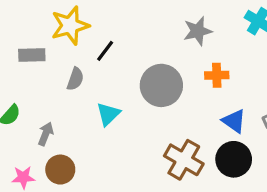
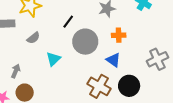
black line: (105, 51) -> (68, 22), moved
gray semicircle: (75, 79) -> (33, 38), turned 32
blue triangle: (234, 121) -> (113, 60), moved

